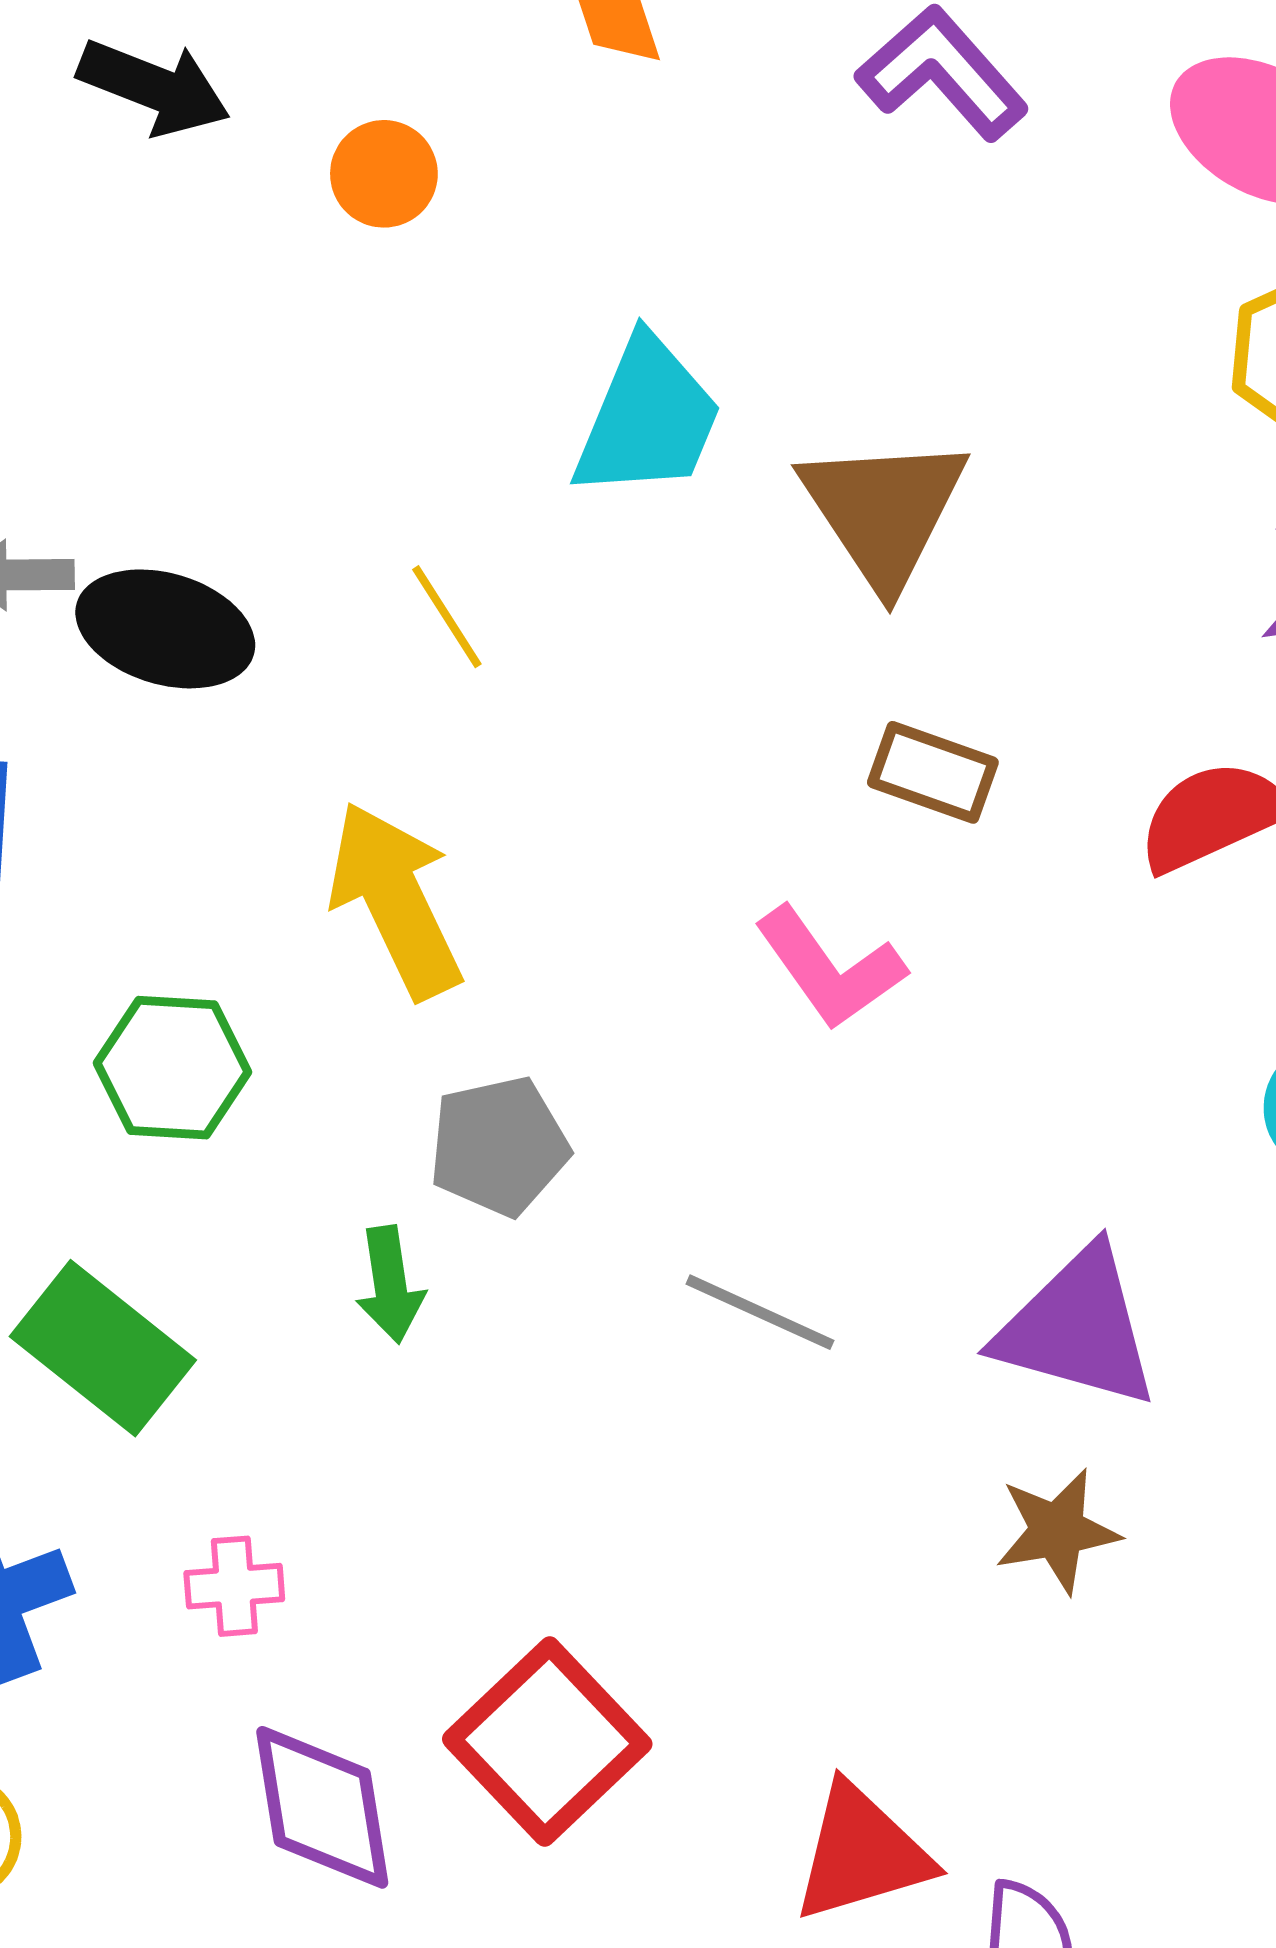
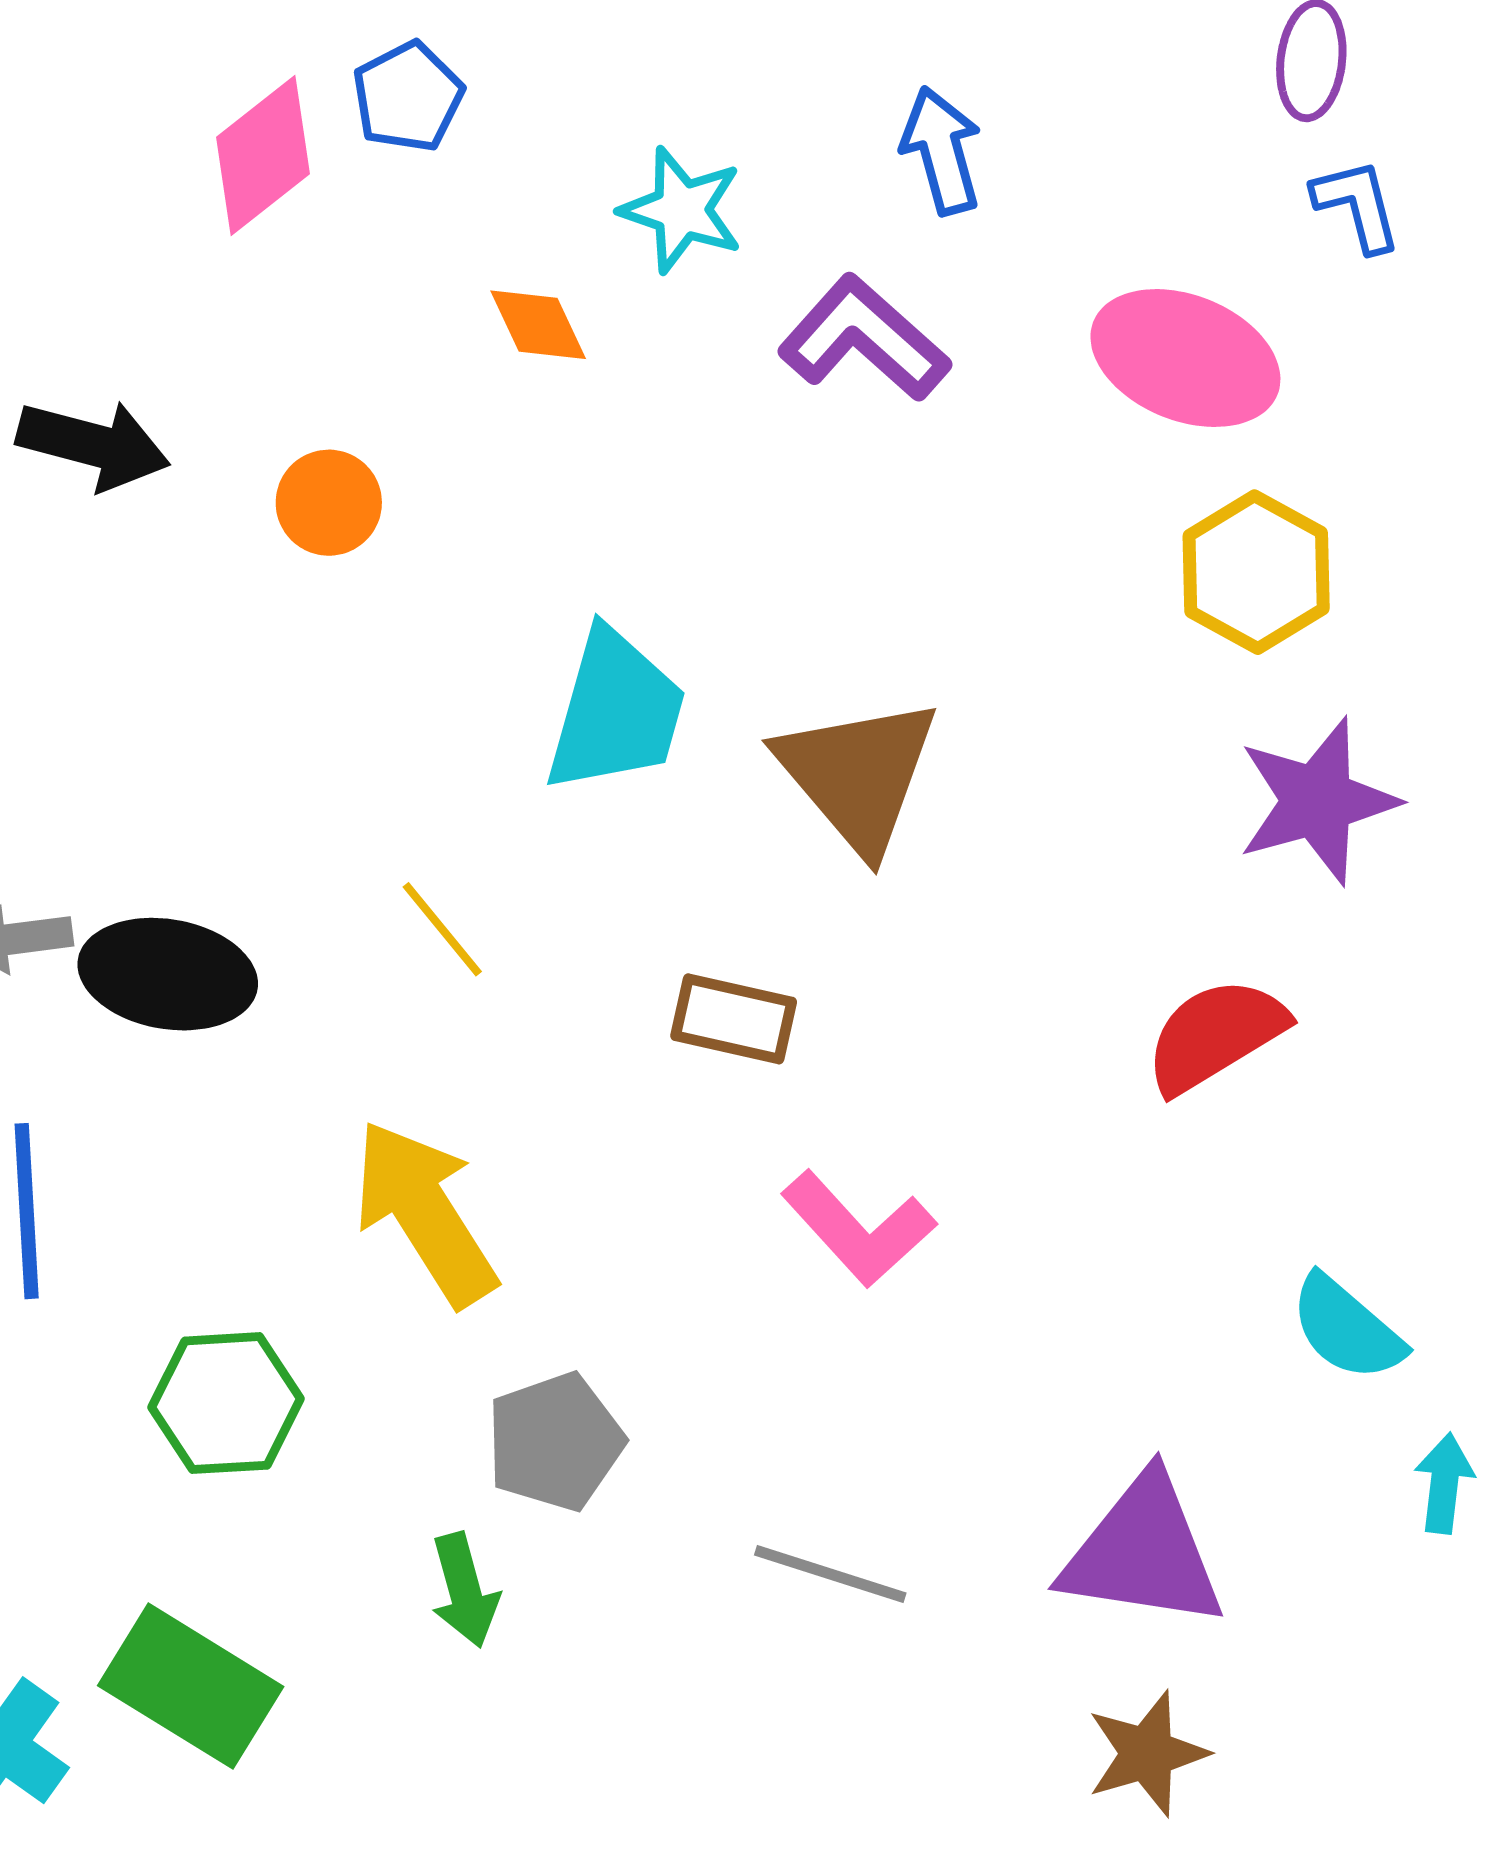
brown rectangle: (933, 772) -> (734, 1019), moved

